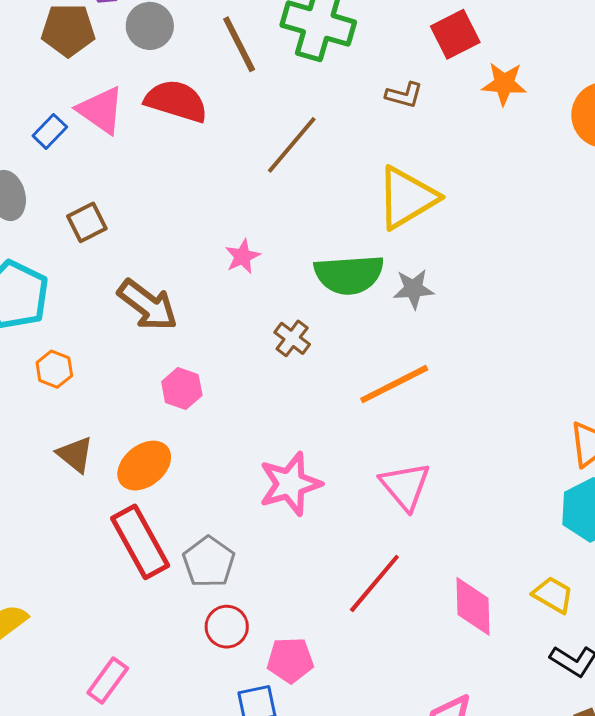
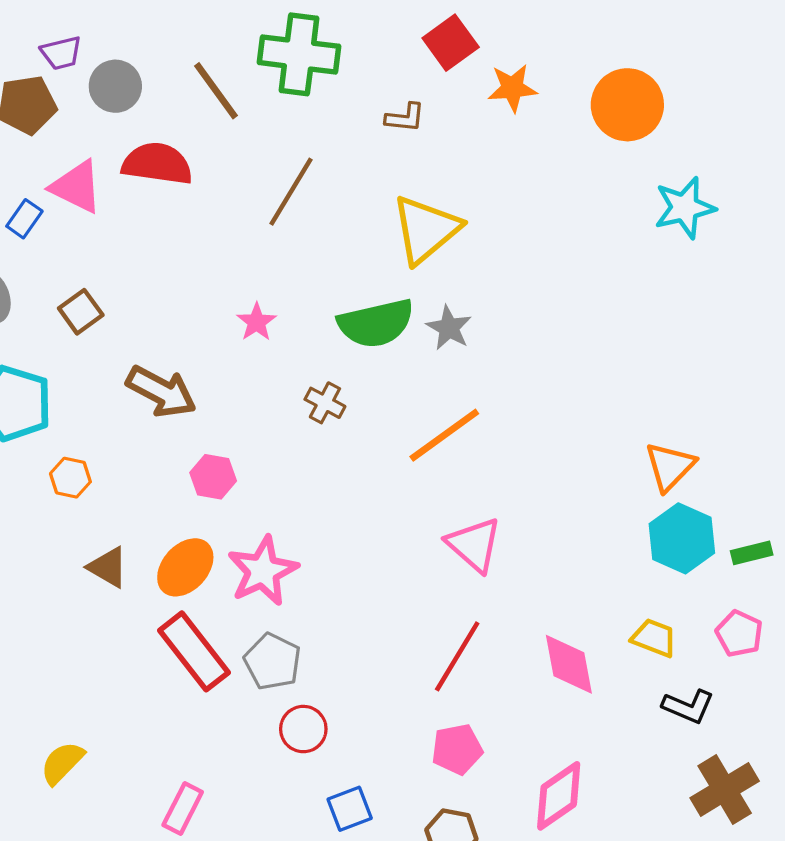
gray star: (414, 289) -> (449, 328), turned -30
pink star: (290, 484) -> (263, 571), moved
pink pentagon: (290, 660) -> (457, 749), moved

